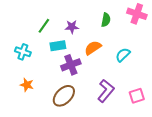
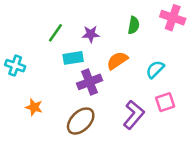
cyan cross: (23, 52) -> (15, 66), moved
pink square: (137, 96) -> (165, 102), moved

